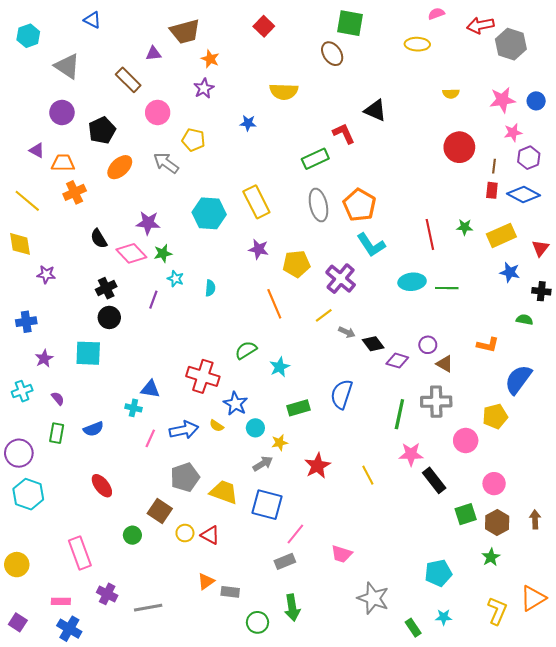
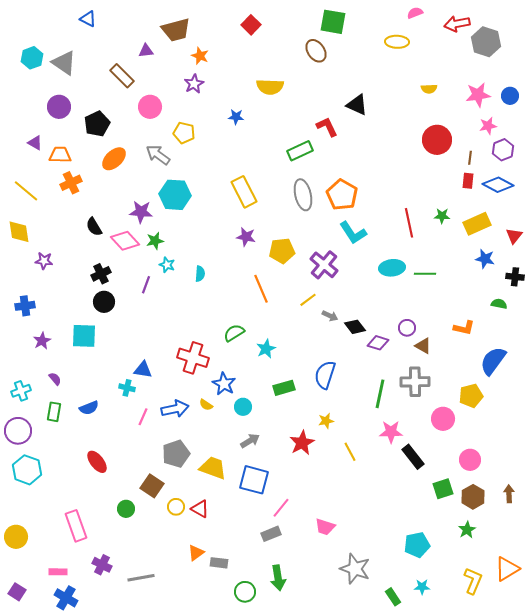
cyan hexagon: (28, 36) -> (32, 58), moved
cyan hexagon: (209, 213) -> (175, 195), moved
cyan cross: (22, 391) -> (21, 391), moved
yellow star: (280, 443) -> (326, 421), moved

